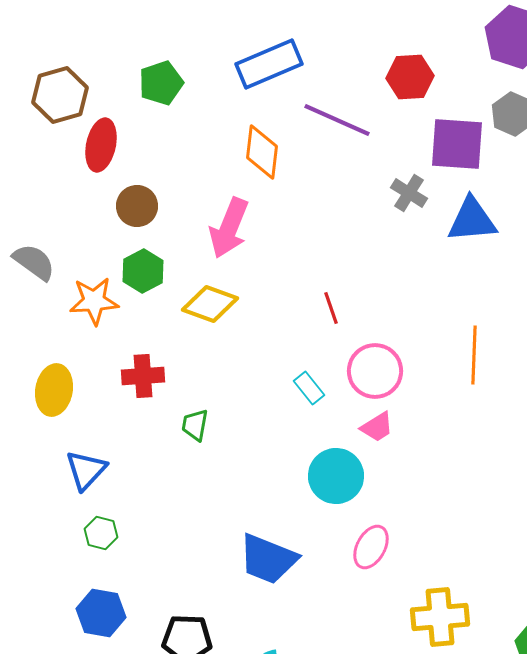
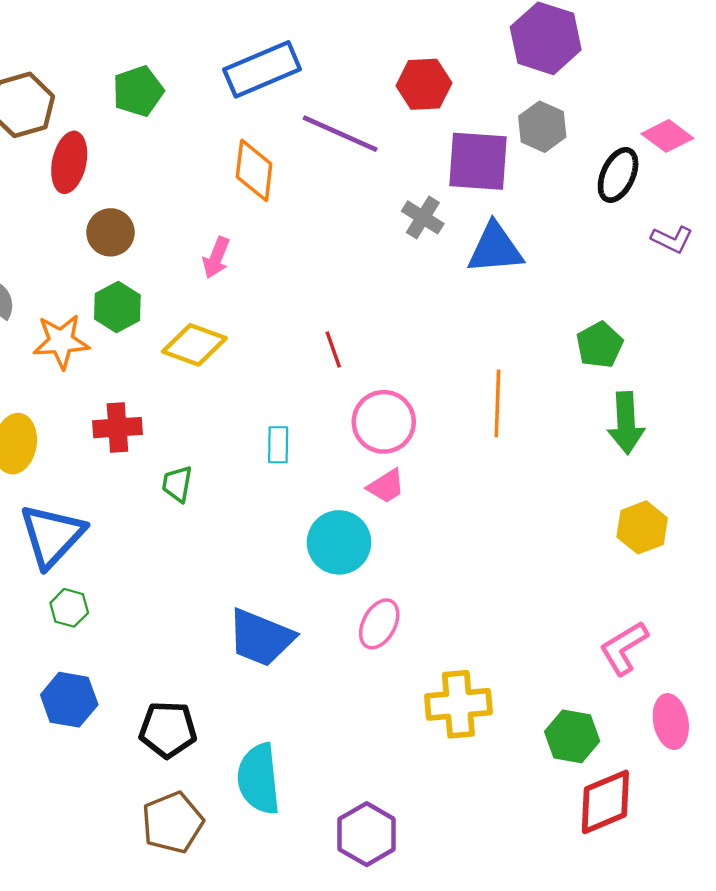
pink arrow: (229, 228) -> (216, 258), size x0.6
cyan rectangle: (309, 388) -> (278, 445), moved, turned 40
blue triangle: (86, 470) -> (52, 535), size x1.4

